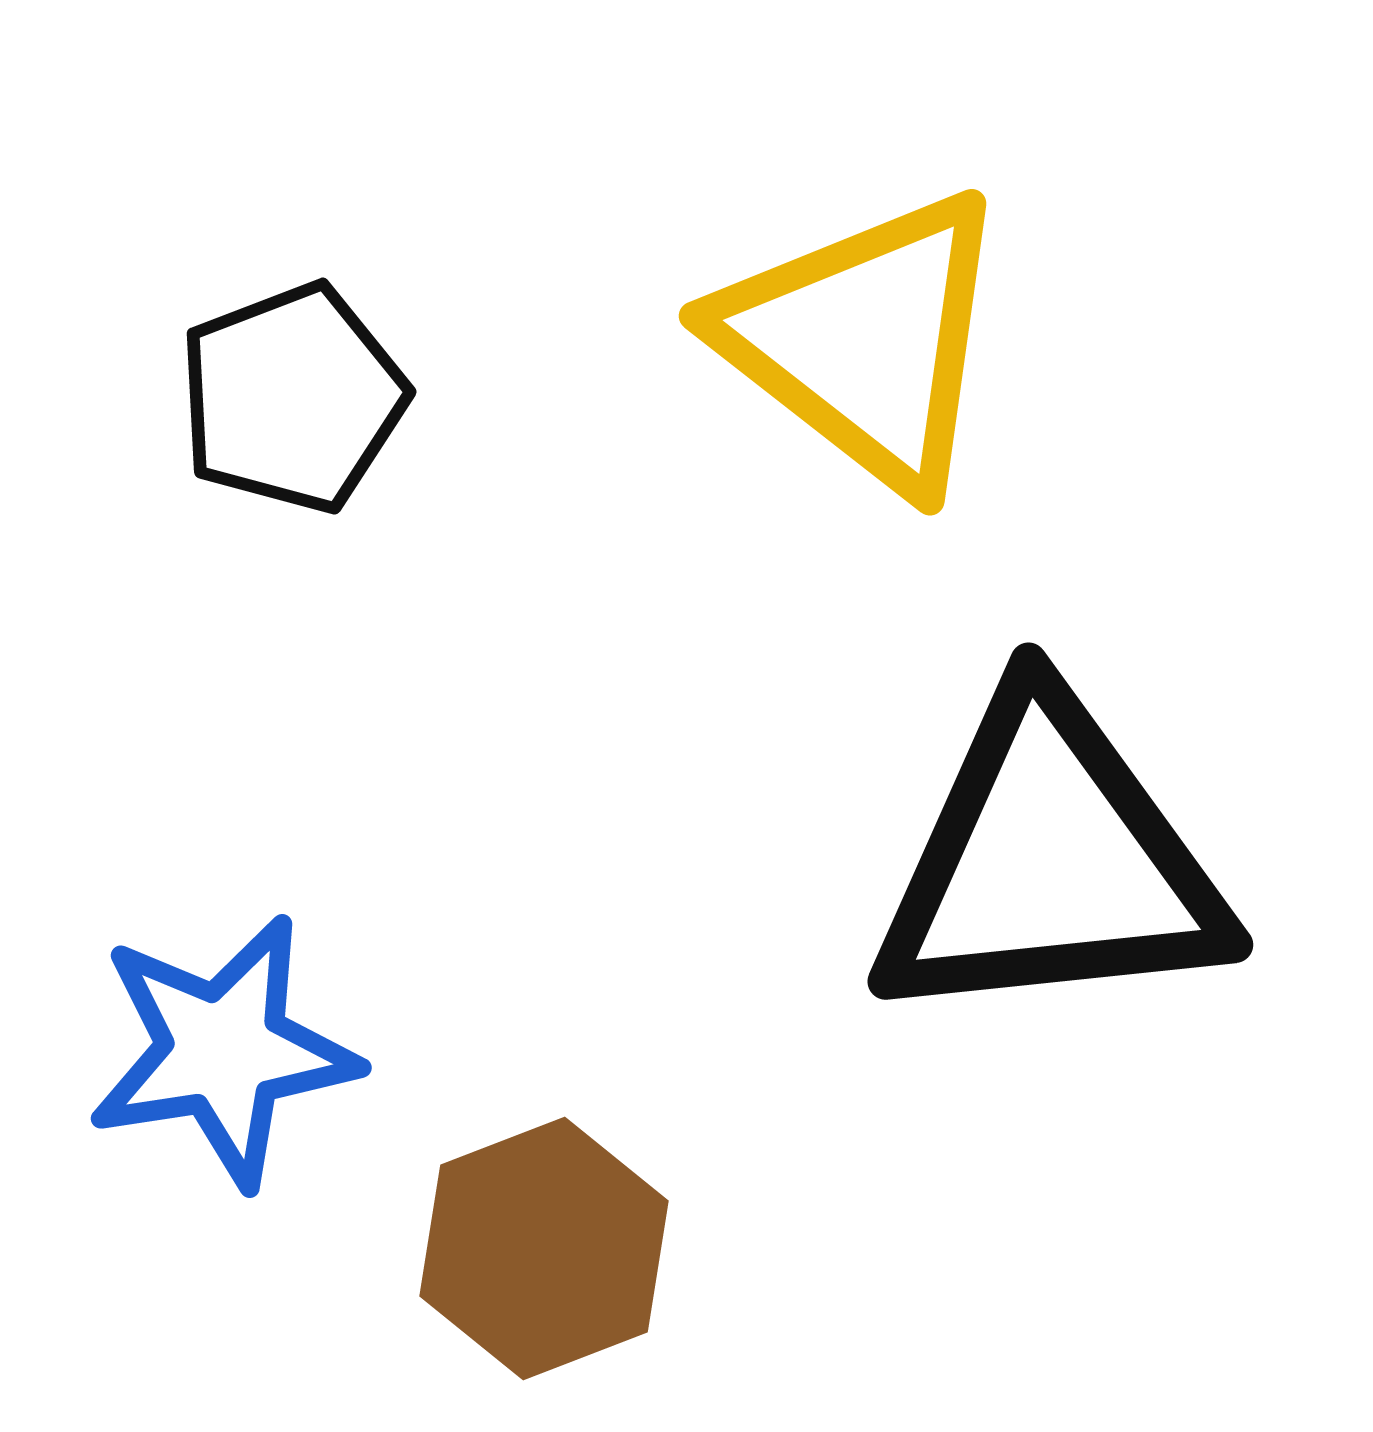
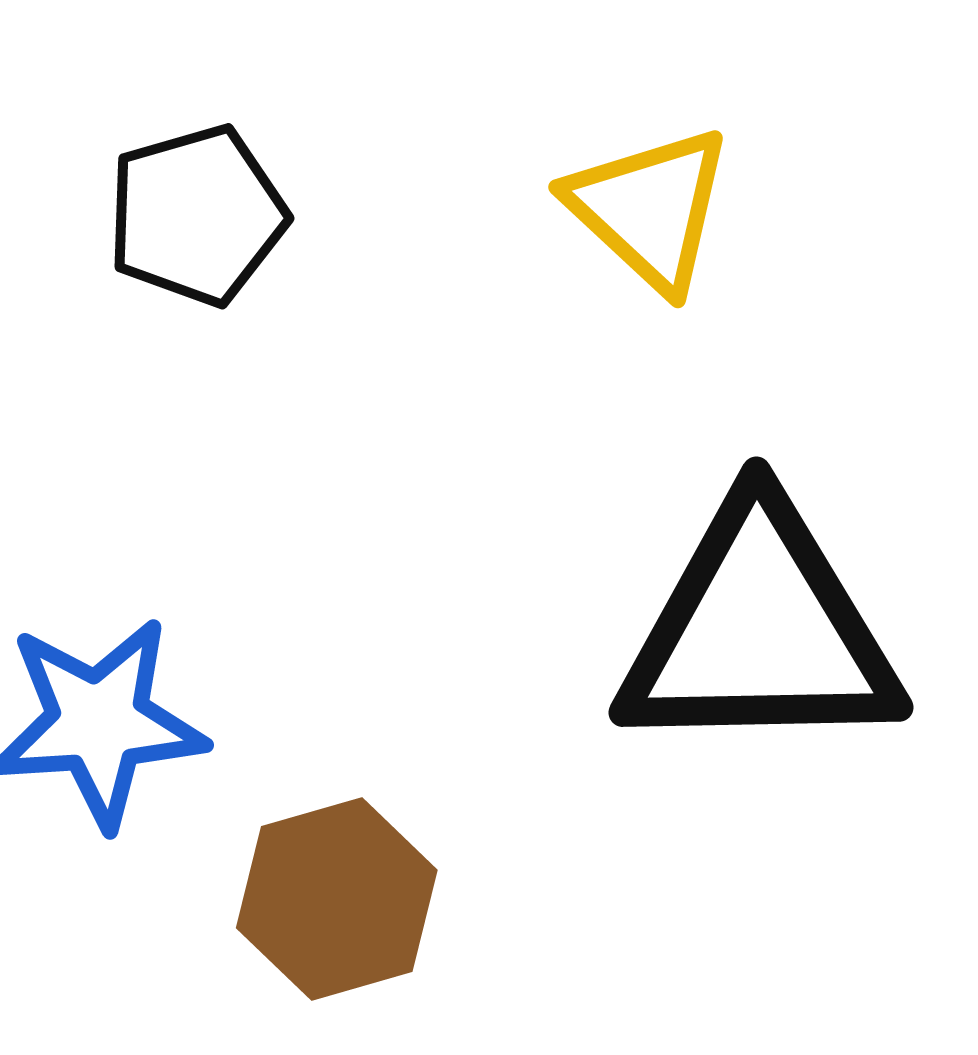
yellow triangle: (865, 340) -> (650, 209), size x0.7

